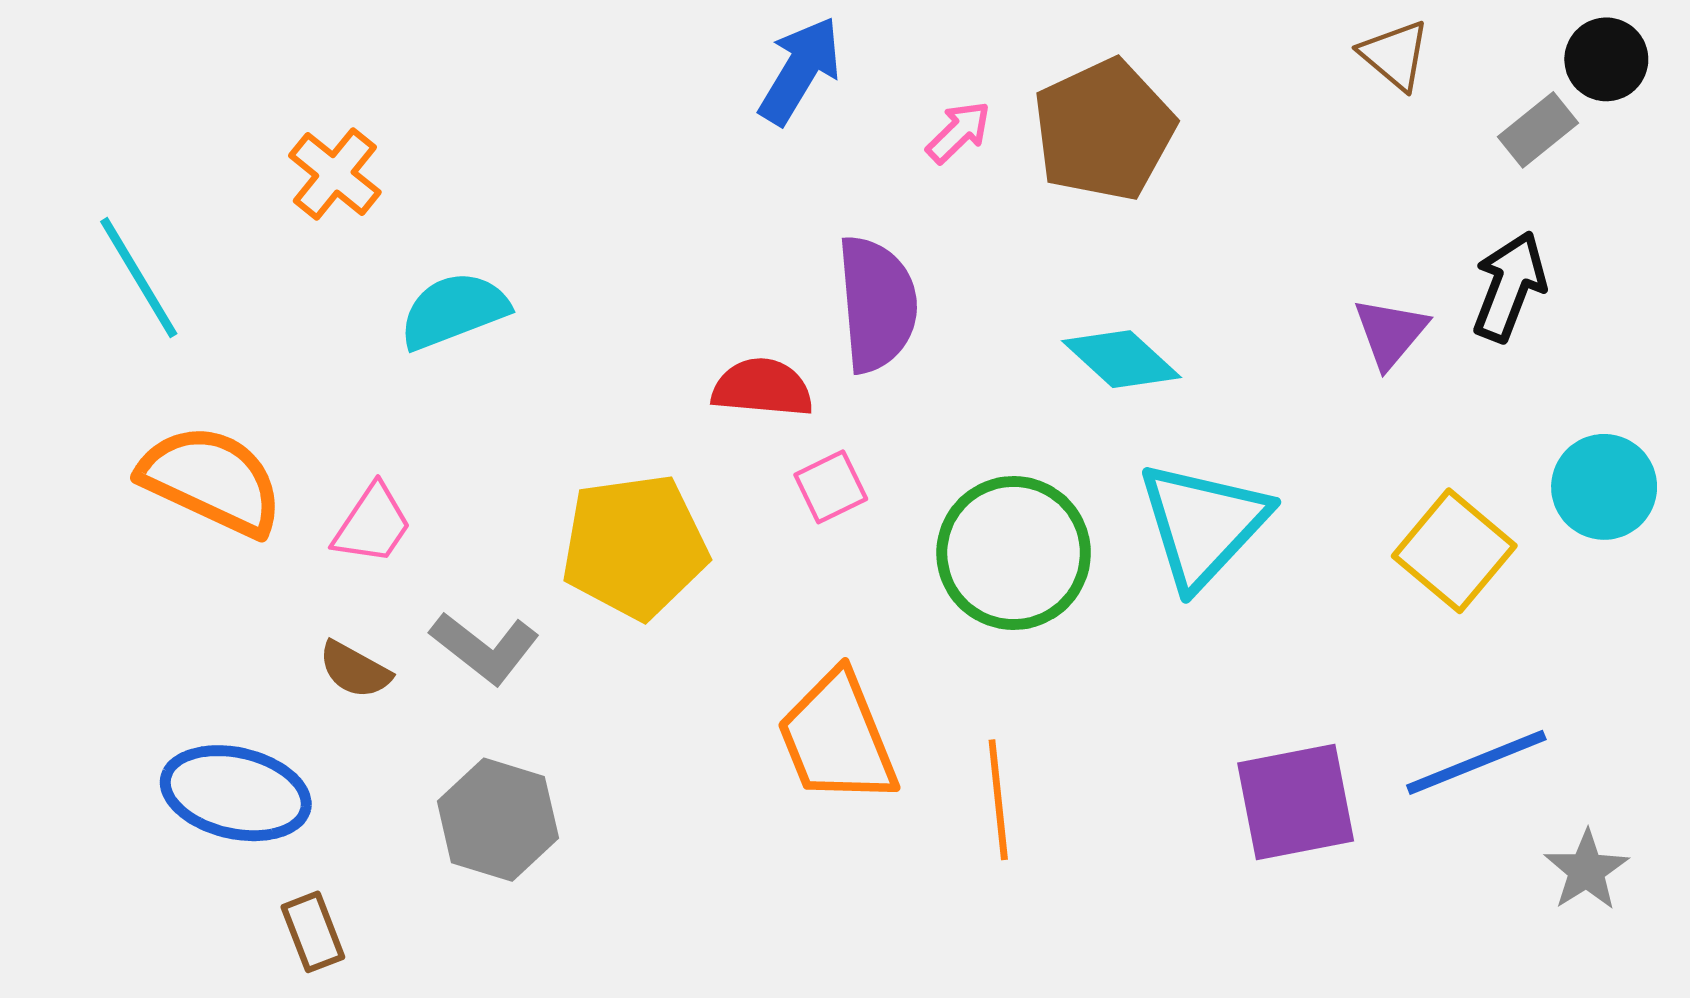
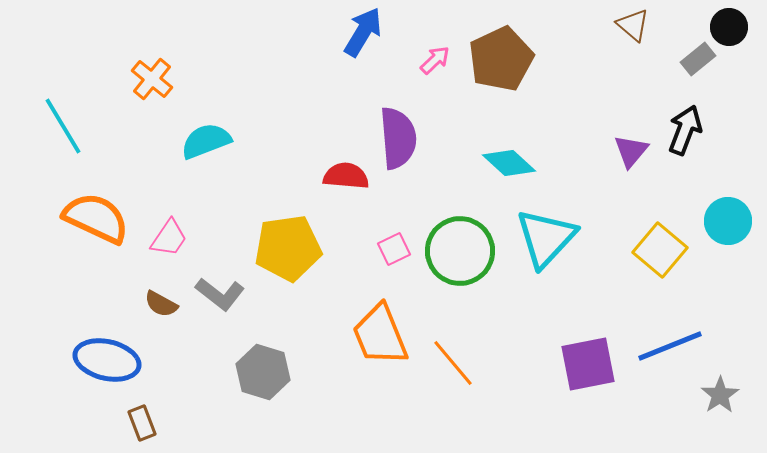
pink square: (831, 487) -> (394, 249), moved
orange line: (998, 800) -> (453, 363), turned -34
gray hexagon: (498, 820) -> (263, 372), moved

